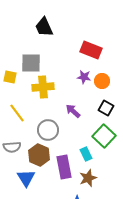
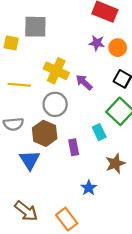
yellow cross: (43, 87) -> (56, 71), moved, turned 30
yellow line: (17, 113) -> (19, 85), turned -48
purple rectangle: (64, 167) -> (74, 147), size x0.6
brown star: (88, 178) -> (115, 163), moved

